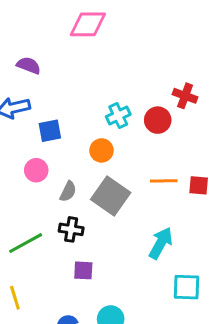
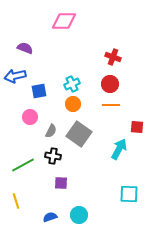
red cross: (185, 96) -> (113, 57), moved
cyan cross: (118, 116) -> (72, 84), moved
orange line: (164, 181) -> (111, 105), moved
cyan arrow: (161, 243) -> (119, 149), moved

